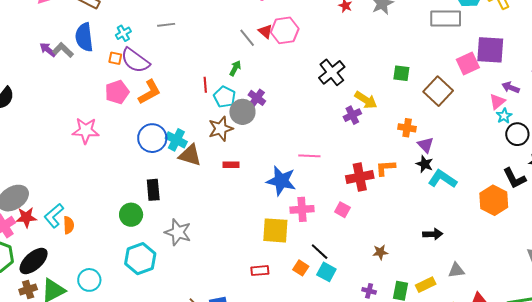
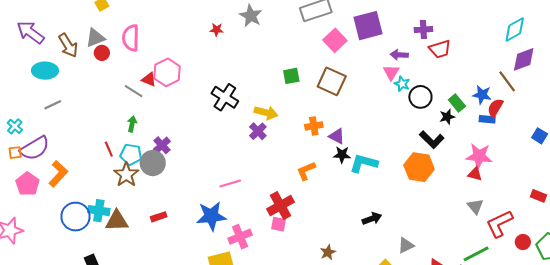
purple semicircle: (135, 60) -> (35, 148), turned -48
pink square: (468, 64) -> (335, 40), moved
purple cross: (257, 98) -> (162, 145), turned 30
brown star: (221, 129) -> (126, 175), moved
red cross: (360, 177) -> (280, 206), moved

